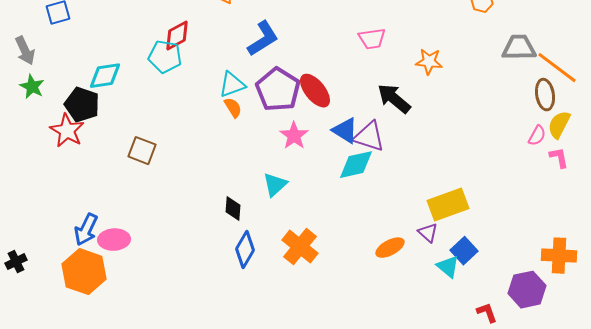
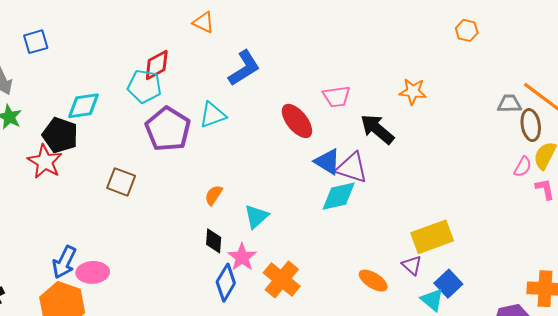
pink trapezoid: (372, 39) -> (337, 97), moved
gray trapezoid: (519, 48) -> (509, 104), moved, size x0.7
purple pentagon: (278, 90) -> (168, 129), moved
orange semicircle: (233, 108) -> (214, 195), moved, turned -115
pink star: (294, 136) -> (242, 257), moved
orange ellipse: (390, 248) -> (373, 281), turned 60

